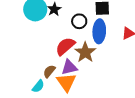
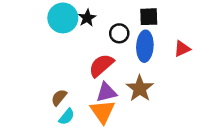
brown star: (85, 52) -> (140, 88), moved
brown semicircle: (49, 71) -> (59, 97), moved

